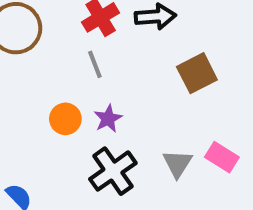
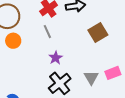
orange circle: (65, 119) -> (13, 41), moved
pink rectangle: (222, 157) -> (113, 73), turned -49

